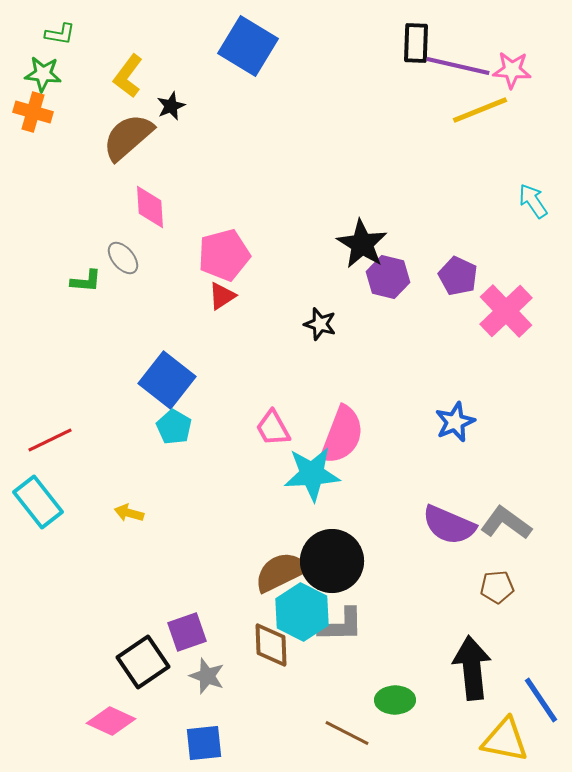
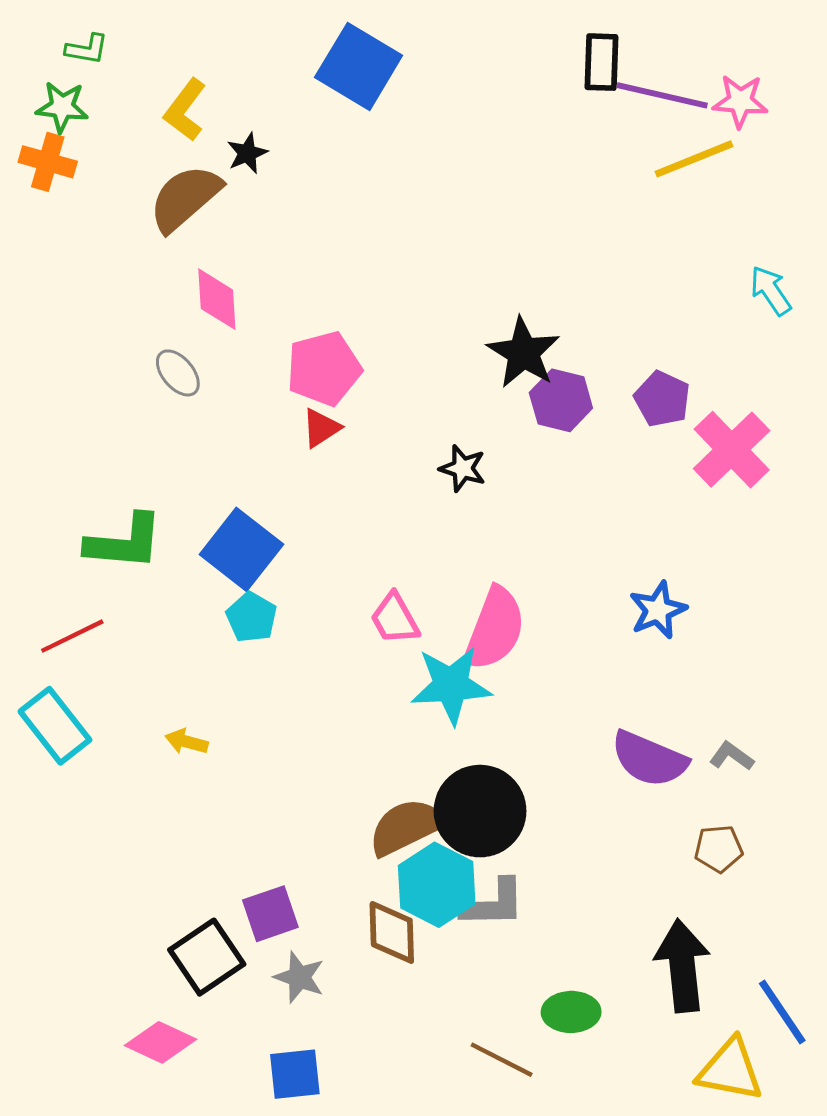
green L-shape: (86, 281) -> (124, 542), moved, size x1.8
gray L-shape: (506, 523) -> (732, 756), size x0.6

